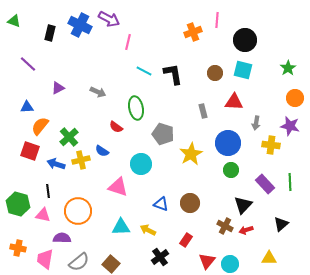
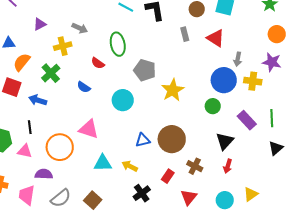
red triangle: (234, 102) -> (216, 38), turned 30
gray rectangle: (203, 111) -> (185, 34), moved
blue circle: (228, 143) -> (224, 80), moved
yellow cross: (81, 160) -> (63, 46), moved
pink triangle: (118, 187) -> (89, 129), moved
brown circle: (190, 203) -> (172, 139), size x1.4
blue triangle: (161, 204) -> (143, 140), turned -35
black triangle: (281, 224) -> (276, 148), moved
brown cross: (225, 226) -> (195, 166), moved
red arrow: (246, 230) -> (228, 166), turned -56
yellow triangle: (269, 258) -> (251, 194), turned -35
cyan circle: (230, 264) -> (225, 200), moved

